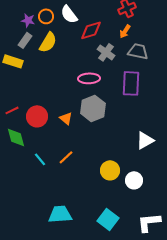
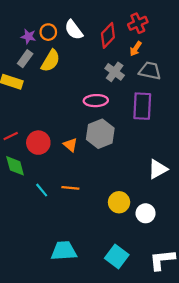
red diamond: (91, 30) -> (108, 35), moved, turned -30
orange line: (66, 157) -> (70, 188), turned 49

